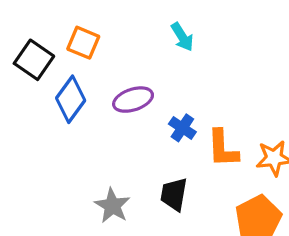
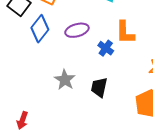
orange L-shape: (223, 148) -> (125, 32), moved
gray star: (112, 206) -> (65, 80), moved

